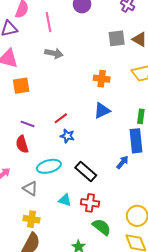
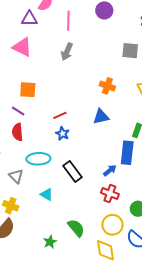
gray arrow: (54, 53) -> (67, 52), turned 90
orange square: (21, 86) -> (28, 90), moved
purple line: (28, 124) -> (18, 111), moved
red cross: (90, 203) -> (110, 193), moved

